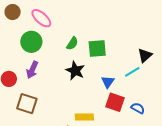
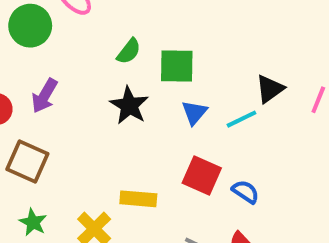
green circle: (31, 42) -> (30, 26), moved
blue triangle: (108, 82) -> (194, 112), moved

